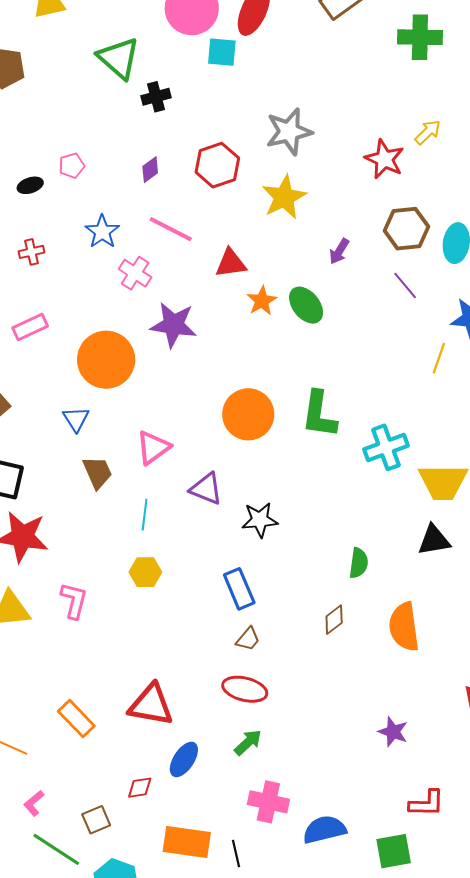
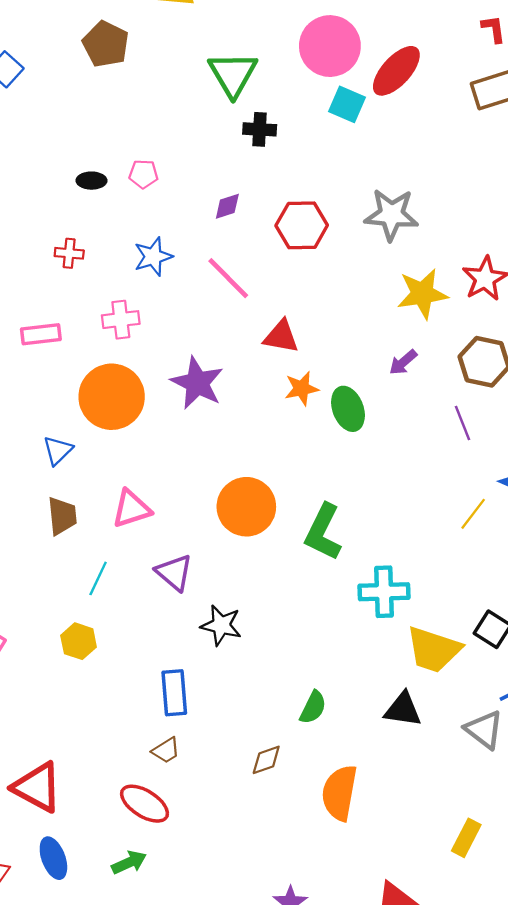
yellow star: (284, 197) -> (422, 294), moved
pink cross: (135, 273) -> (121, 320), moved, turned 32
blue ellipse: (184, 759) -> (53, 858), turned -72

